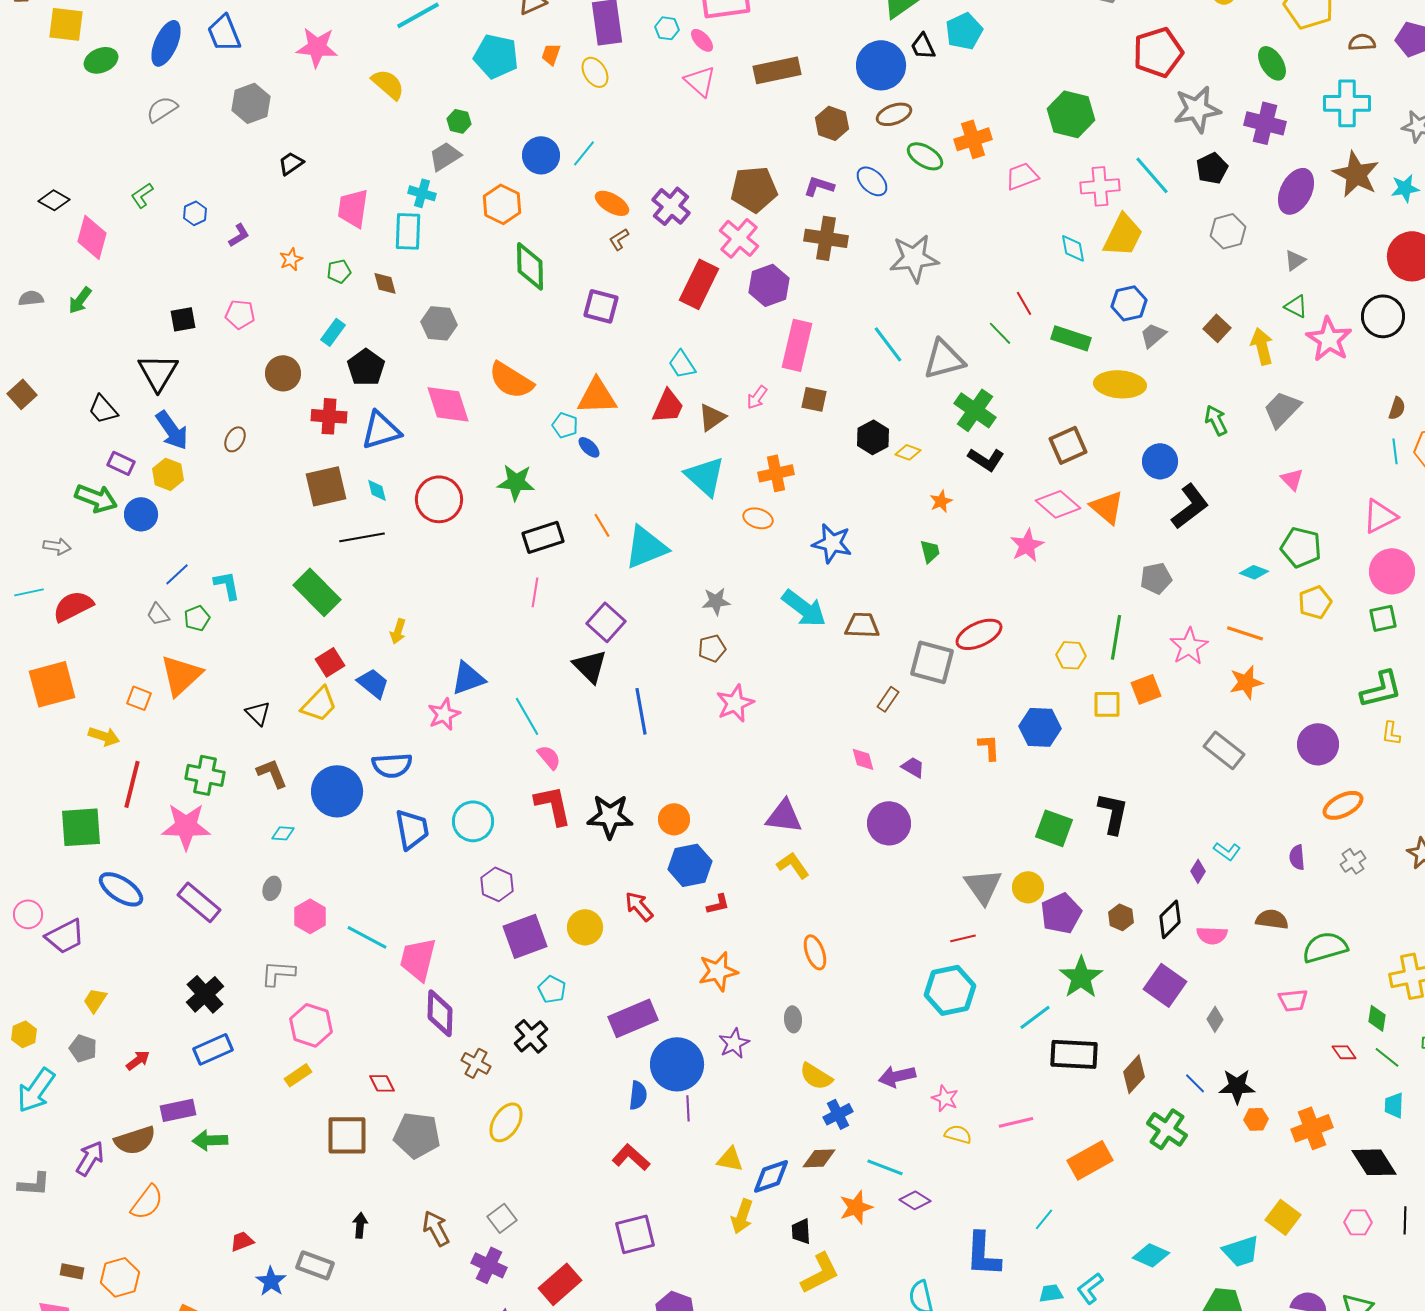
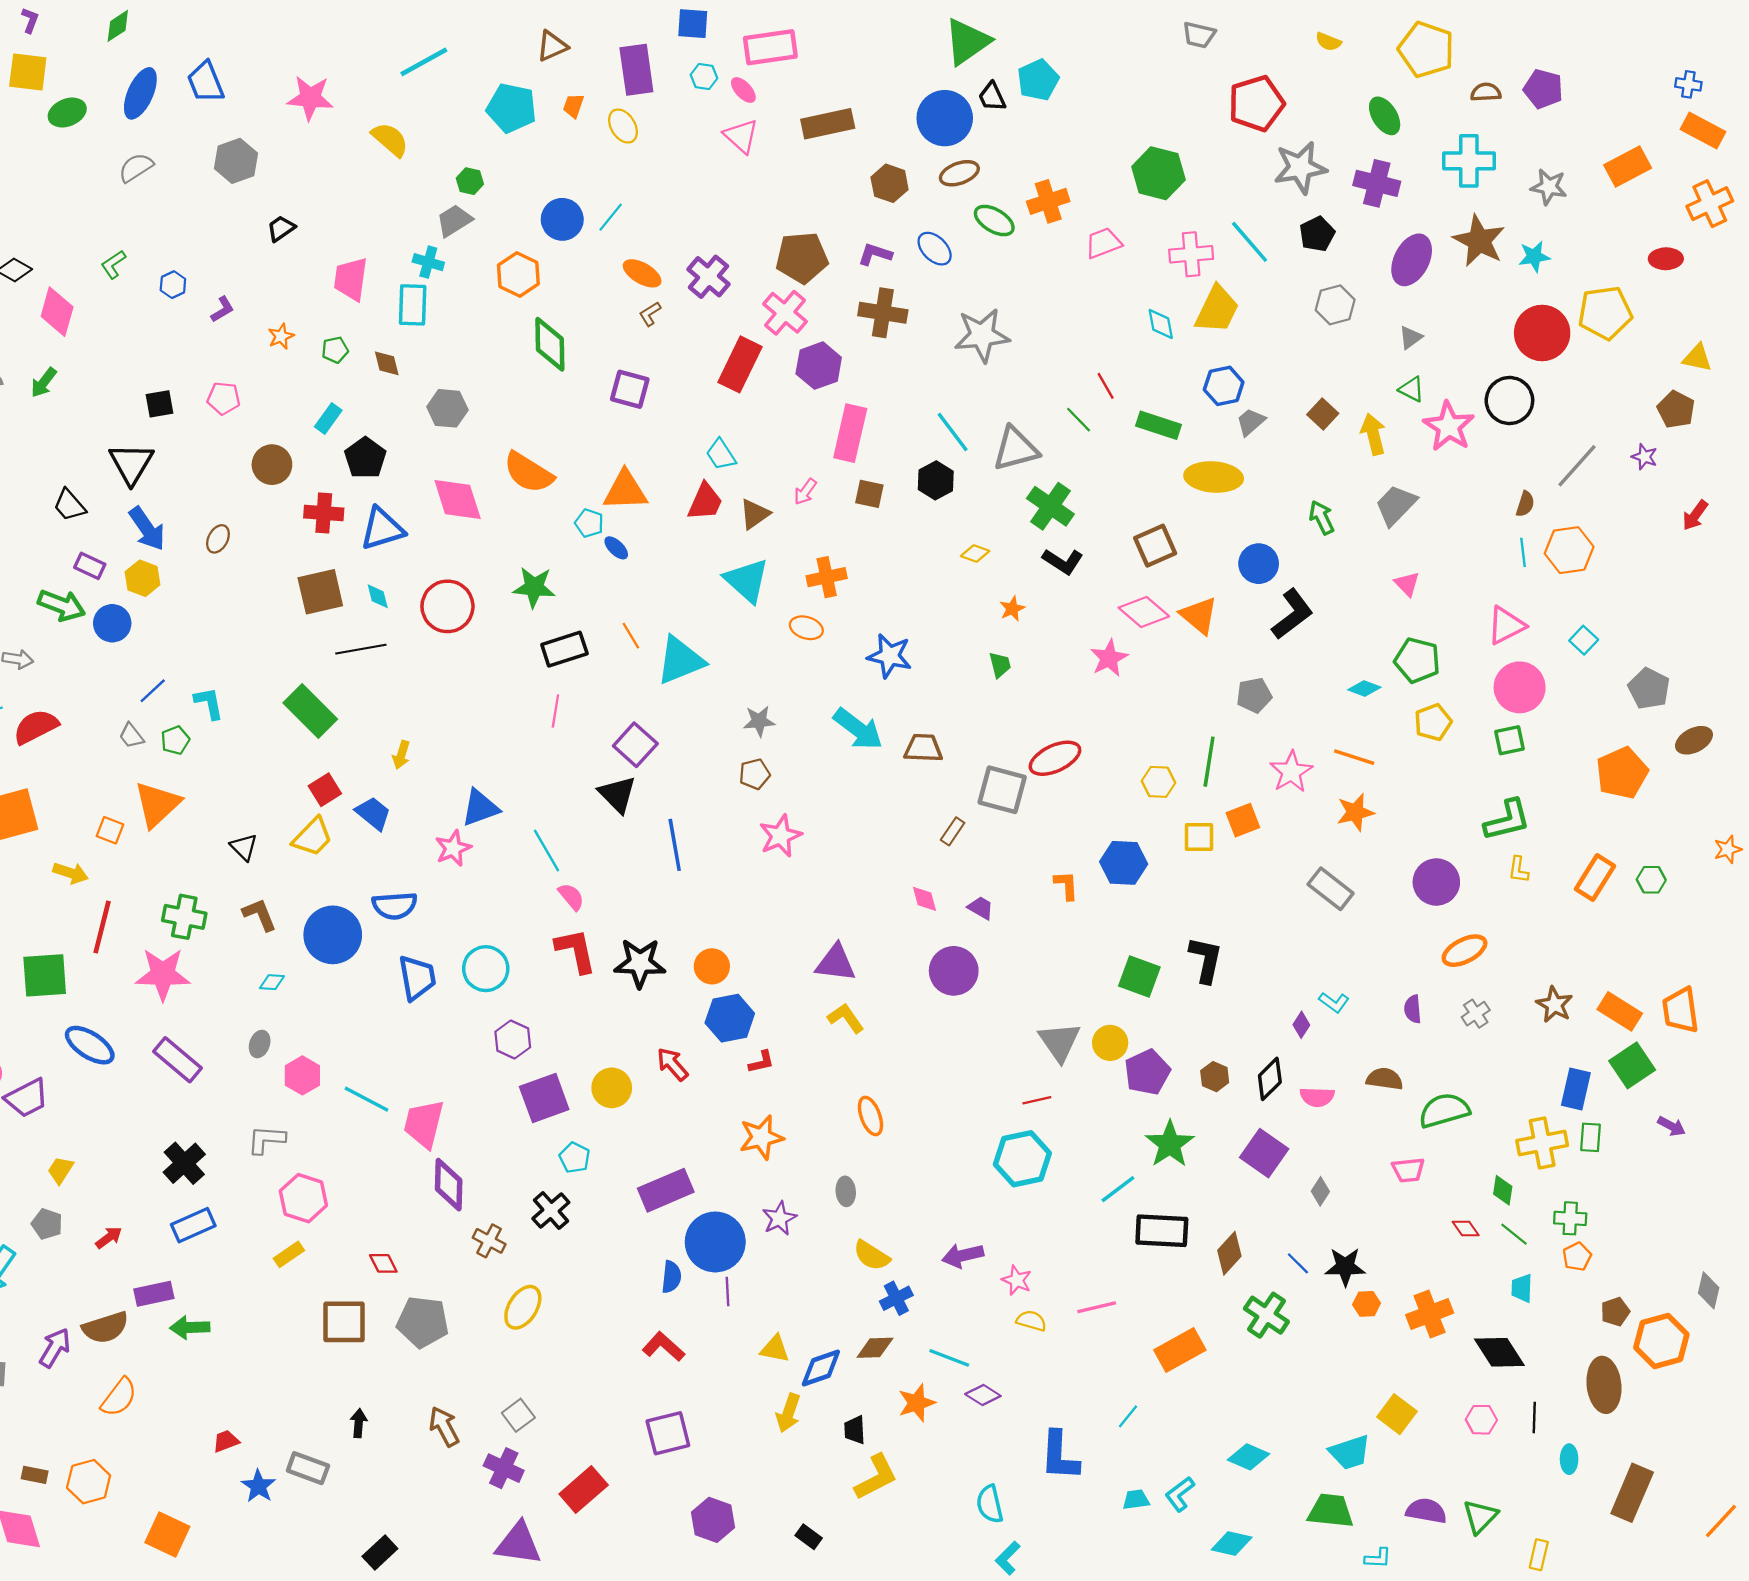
black hexagon: (873, 437) -> (936, 480), moved

